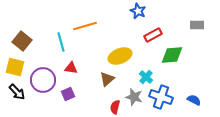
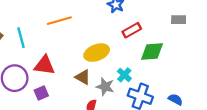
cyan line: (61, 42) -> (21, 38), moved
red triangle: (71, 68) -> (44, 65), size x1.5
brown triangle: (107, 79) -> (83, 77), turned -49
gray star: (134, 97) -> (105, 87), moved

